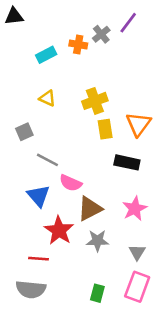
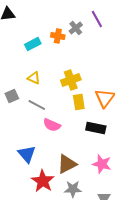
purple line: (128, 23) -> (97, 19), turned -66
gray square: (24, 132) -> (12, 96), moved
gray line: (47, 160) -> (37, 105), moved
pink semicircle: (71, 183) -> (52, 125), moved
pink star: (135, 209) -> (102, 164), turned -30

